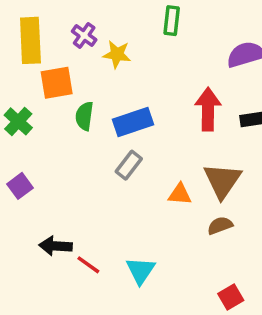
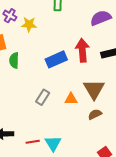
blue rectangle: (133, 122) -> (56, 59), moved
gray rectangle: (129, 165) -> (43, 97), moved
red line: (88, 265) -> (33, 142), moved, turned -40

